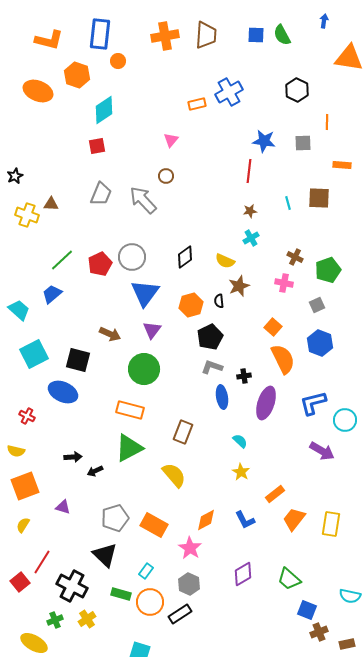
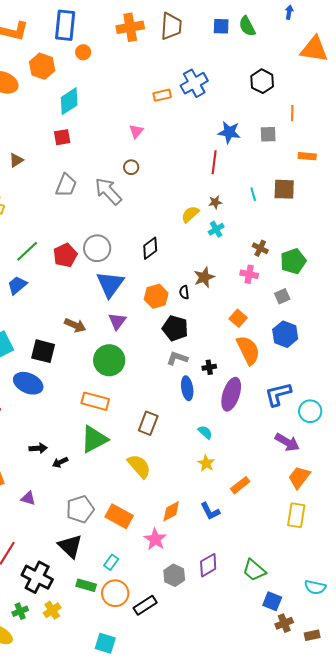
brown triangle: (51, 204) -> (16, 160), moved, turned -35
yellow semicircle: (225, 261) -> (190, 214), moved, turned 114
black pentagon: (210, 337) -> (175, 328), turned -30
orange trapezoid: (294, 519) -> (299, 477), moved
gray hexagon: (189, 584) -> (174, 575), moved

